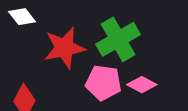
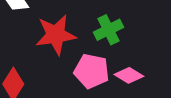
green cross: (118, 39) -> (108, 30), size x0.7

